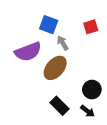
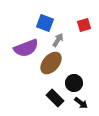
gray arrow: (63, 43) -> (58, 40), turned 64
black circle: (92, 90) -> (74, 83), moved

